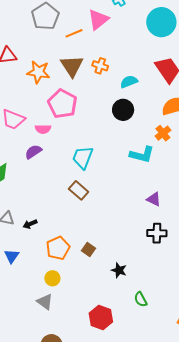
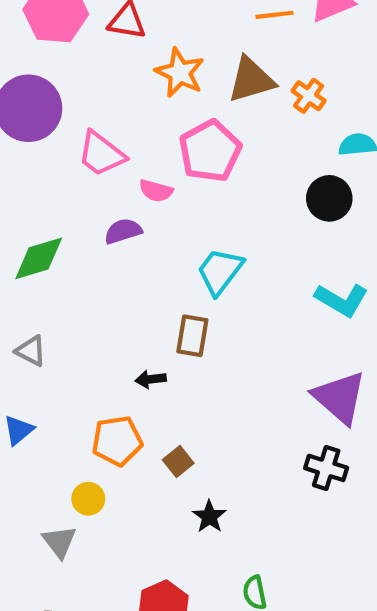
brown triangle: (72, 66) -> (251, 80), turned 30
brown rectangle: (79, 190) -> (192, 336), turned 42
purple triangle: (154, 199) -> (340, 397), size x1.8
black arrow: (30, 224) -> (151, 379), moved
black star: (119, 270) -> (209, 517), moved

